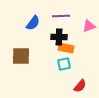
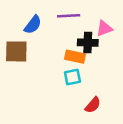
black cross: (59, 37) -> (88, 43), moved
brown square: (21, 56) -> (16, 51), moved

